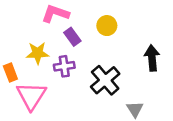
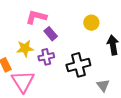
yellow circle: (107, 26) -> (91, 23), moved
black cross: (105, 80) -> (78, 65), turned 30

